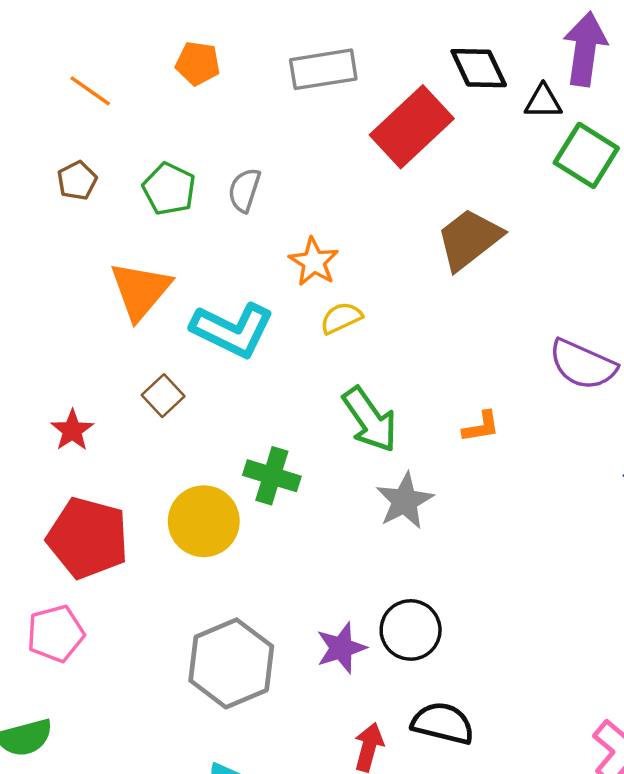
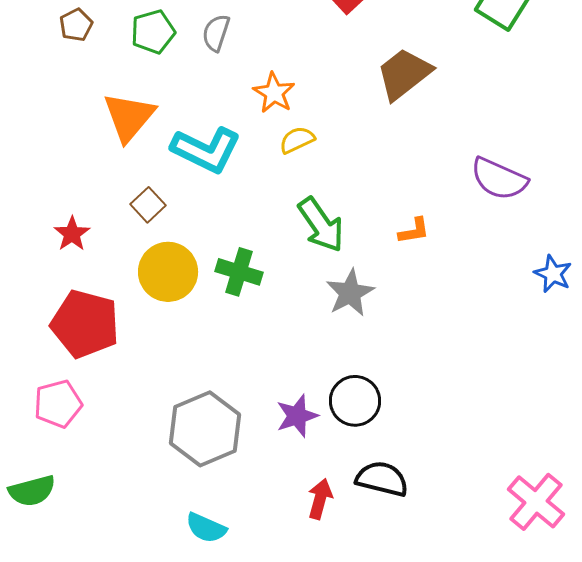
green pentagon: (169, 189) -> (153, 32), turned 30
yellow circle: (204, 521) -> (168, 272), moved

